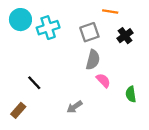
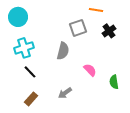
cyan cross: (48, 28) -> (24, 48), moved
gray semicircle: (93, 60) -> (63, 51), moved
brown rectangle: (18, 110) -> (31, 99), moved

